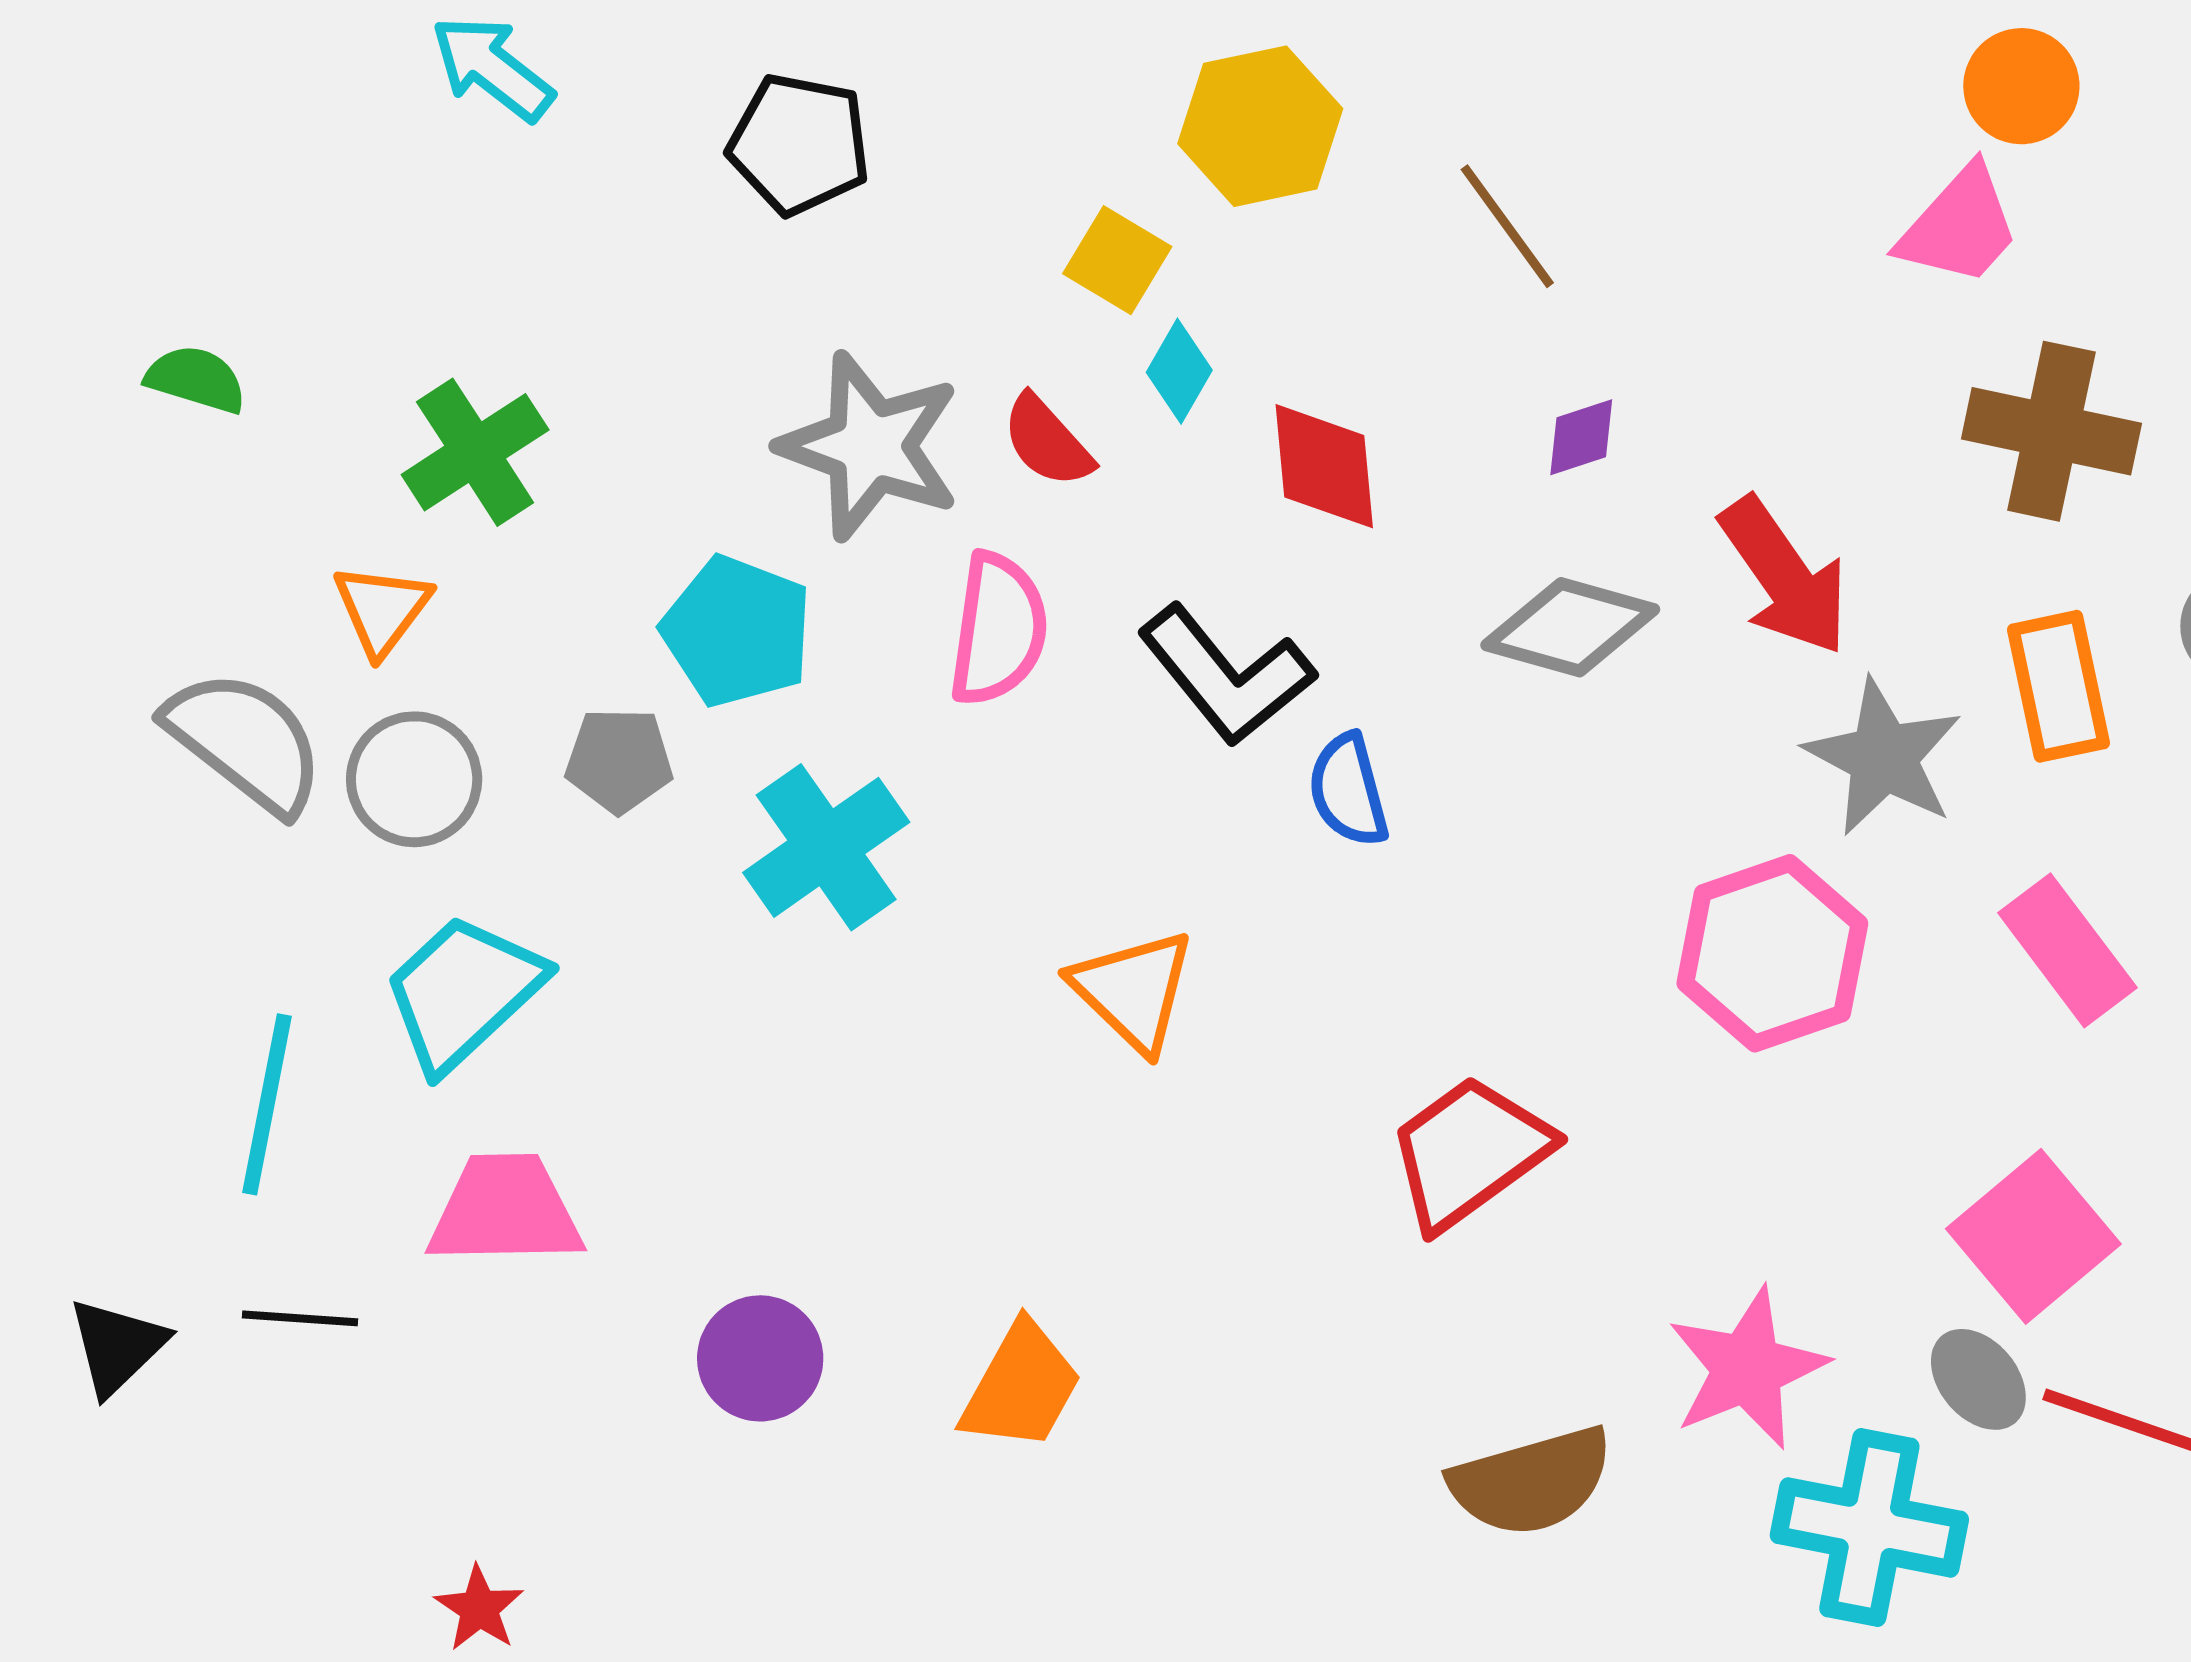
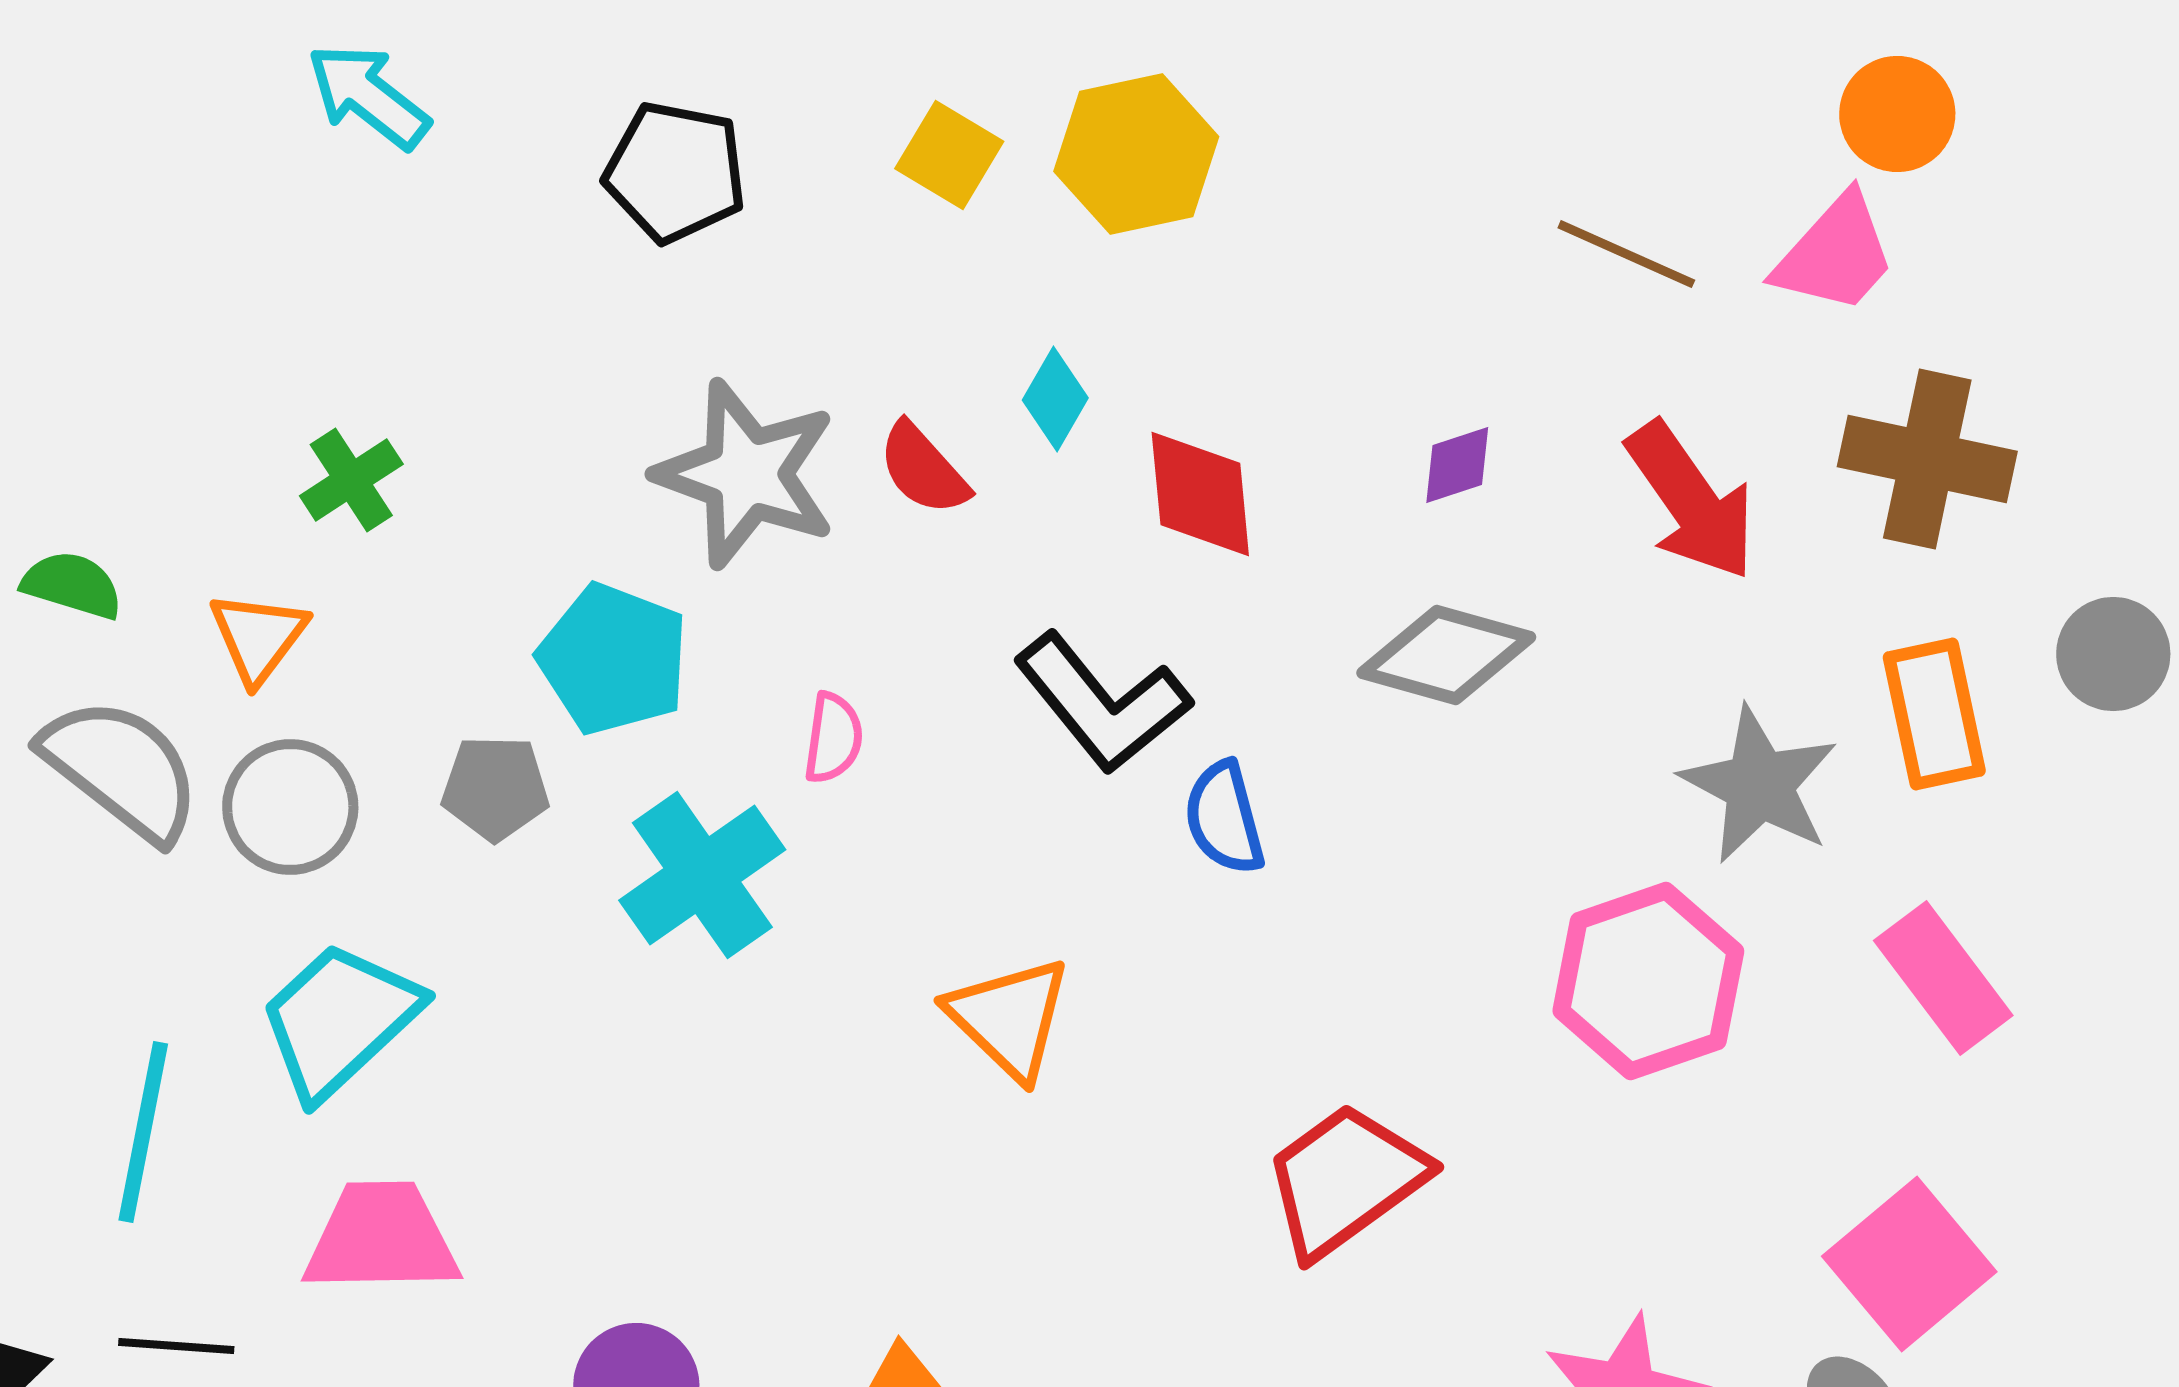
brown line: (1507, 226) -> (1626, 254), moved, turned -30
yellow square: (1117, 260) -> (949, 155), moved
green semicircle: (196, 379) -> (72, 585), moved
green cross: (475, 452) -> (351, 480), size x0.7
red arrow: (1784, 576) -> (1691, 501), moved
pink semicircle: (998, 629) -> (833, 738), moved, size x0.6

